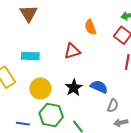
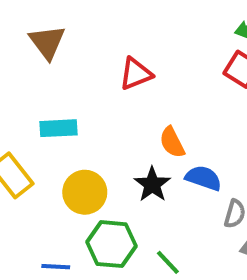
orange semicircle: (90, 27) -> (172, 142), moved
red triangle: (72, 51) -> (136, 74), moved

